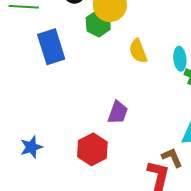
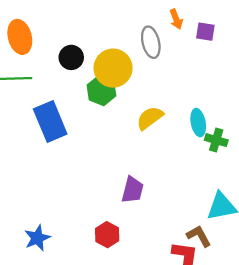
yellow semicircle: (138, 51) -> (150, 118), turned 80
red hexagon: (92, 149) -> (107, 235), size x0.7

